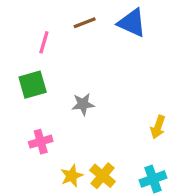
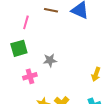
brown line: (85, 23) -> (51, 10), turned 32
pink cross: (41, 142) -> (30, 76), moved

